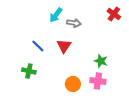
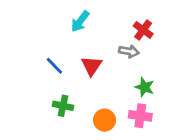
red cross: (114, 14) -> (143, 30), moved
gray arrow: (74, 23) -> (129, 51), moved
green cross: (29, 71) -> (63, 106), moved

